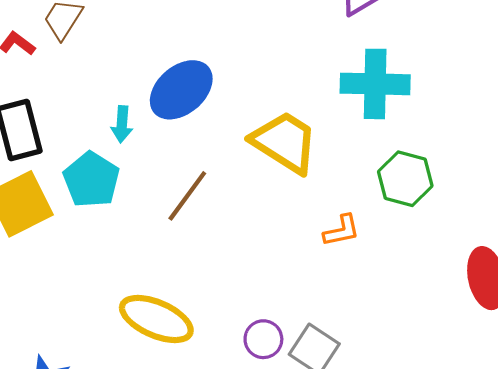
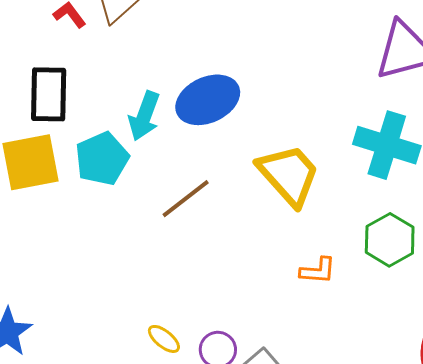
cyan arrow: (122, 124) -> (144, 116), size x1.4
yellow ellipse: (156, 319) -> (164, 339), moved, size x0.5

